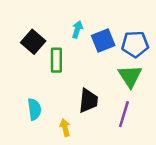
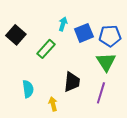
black square: (33, 42) -> (16, 35), moved
green rectangle: (56, 60) -> (46, 49), turned 42

